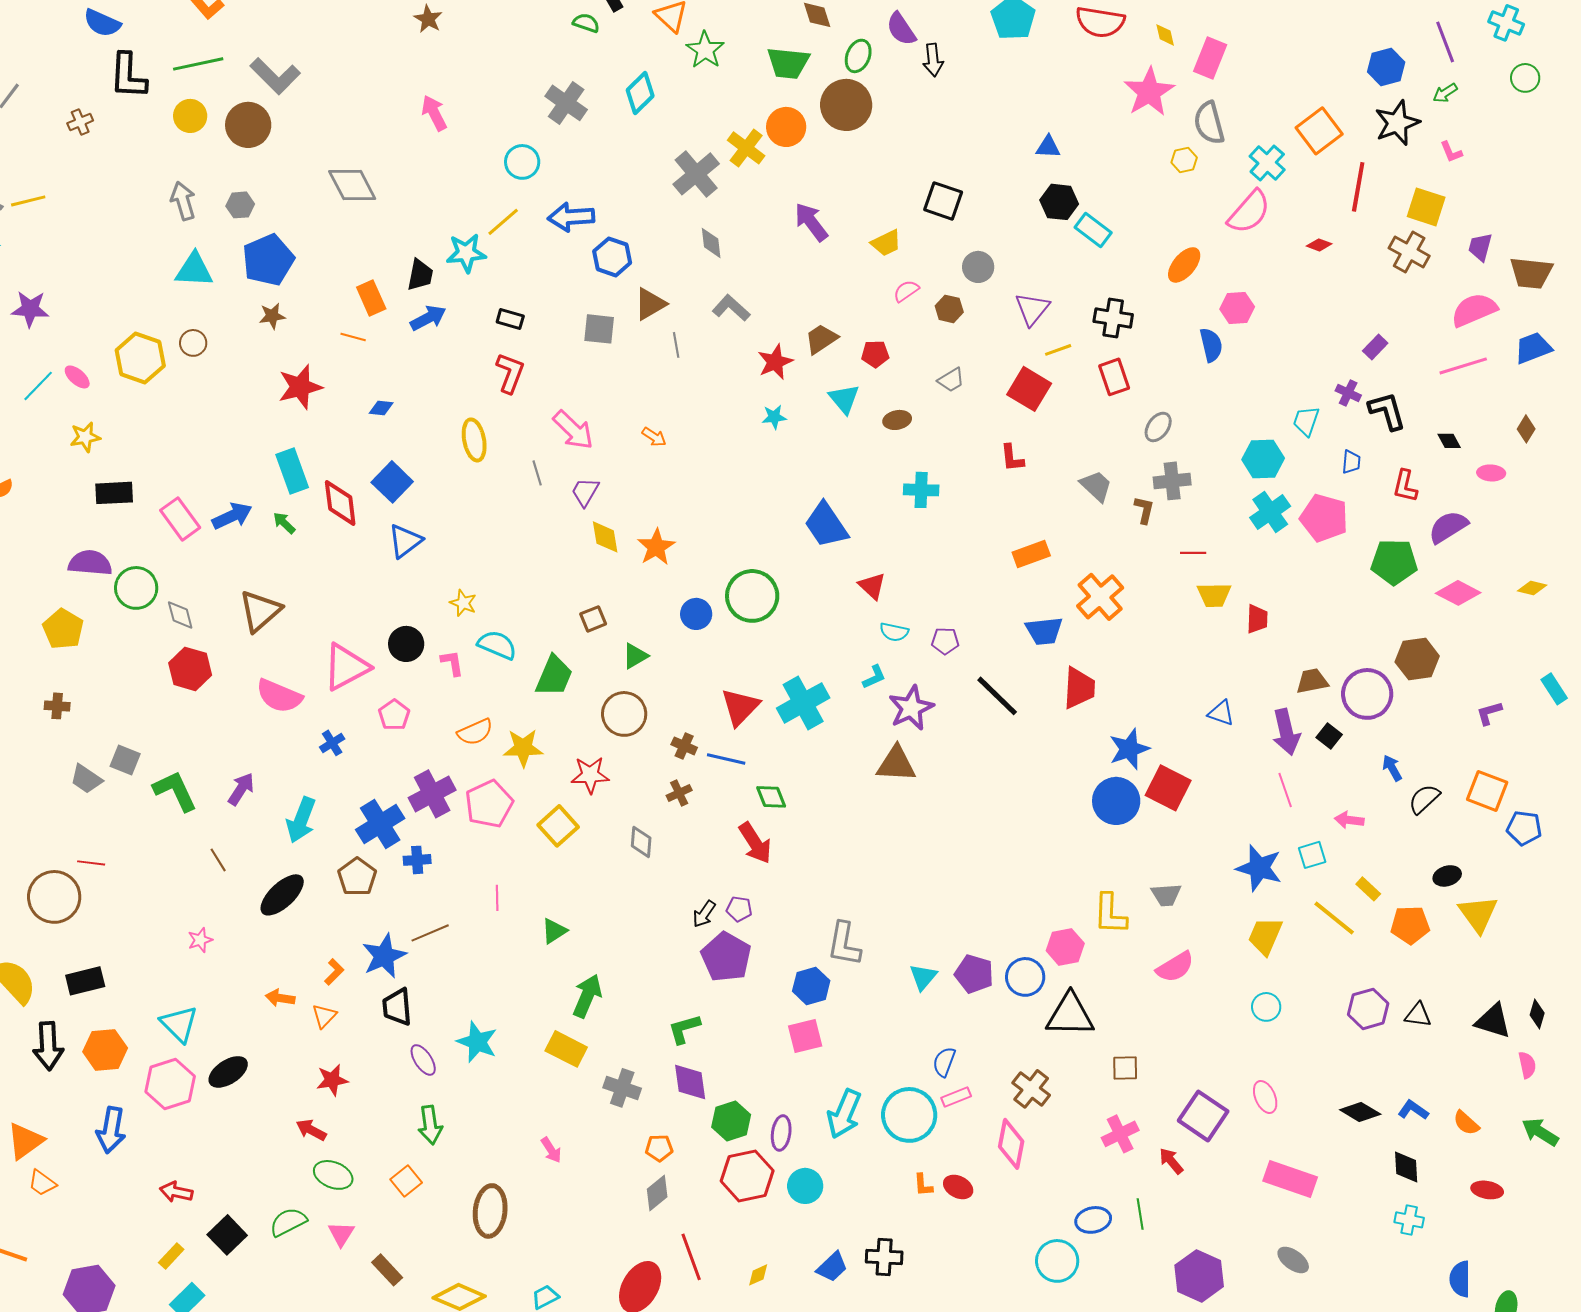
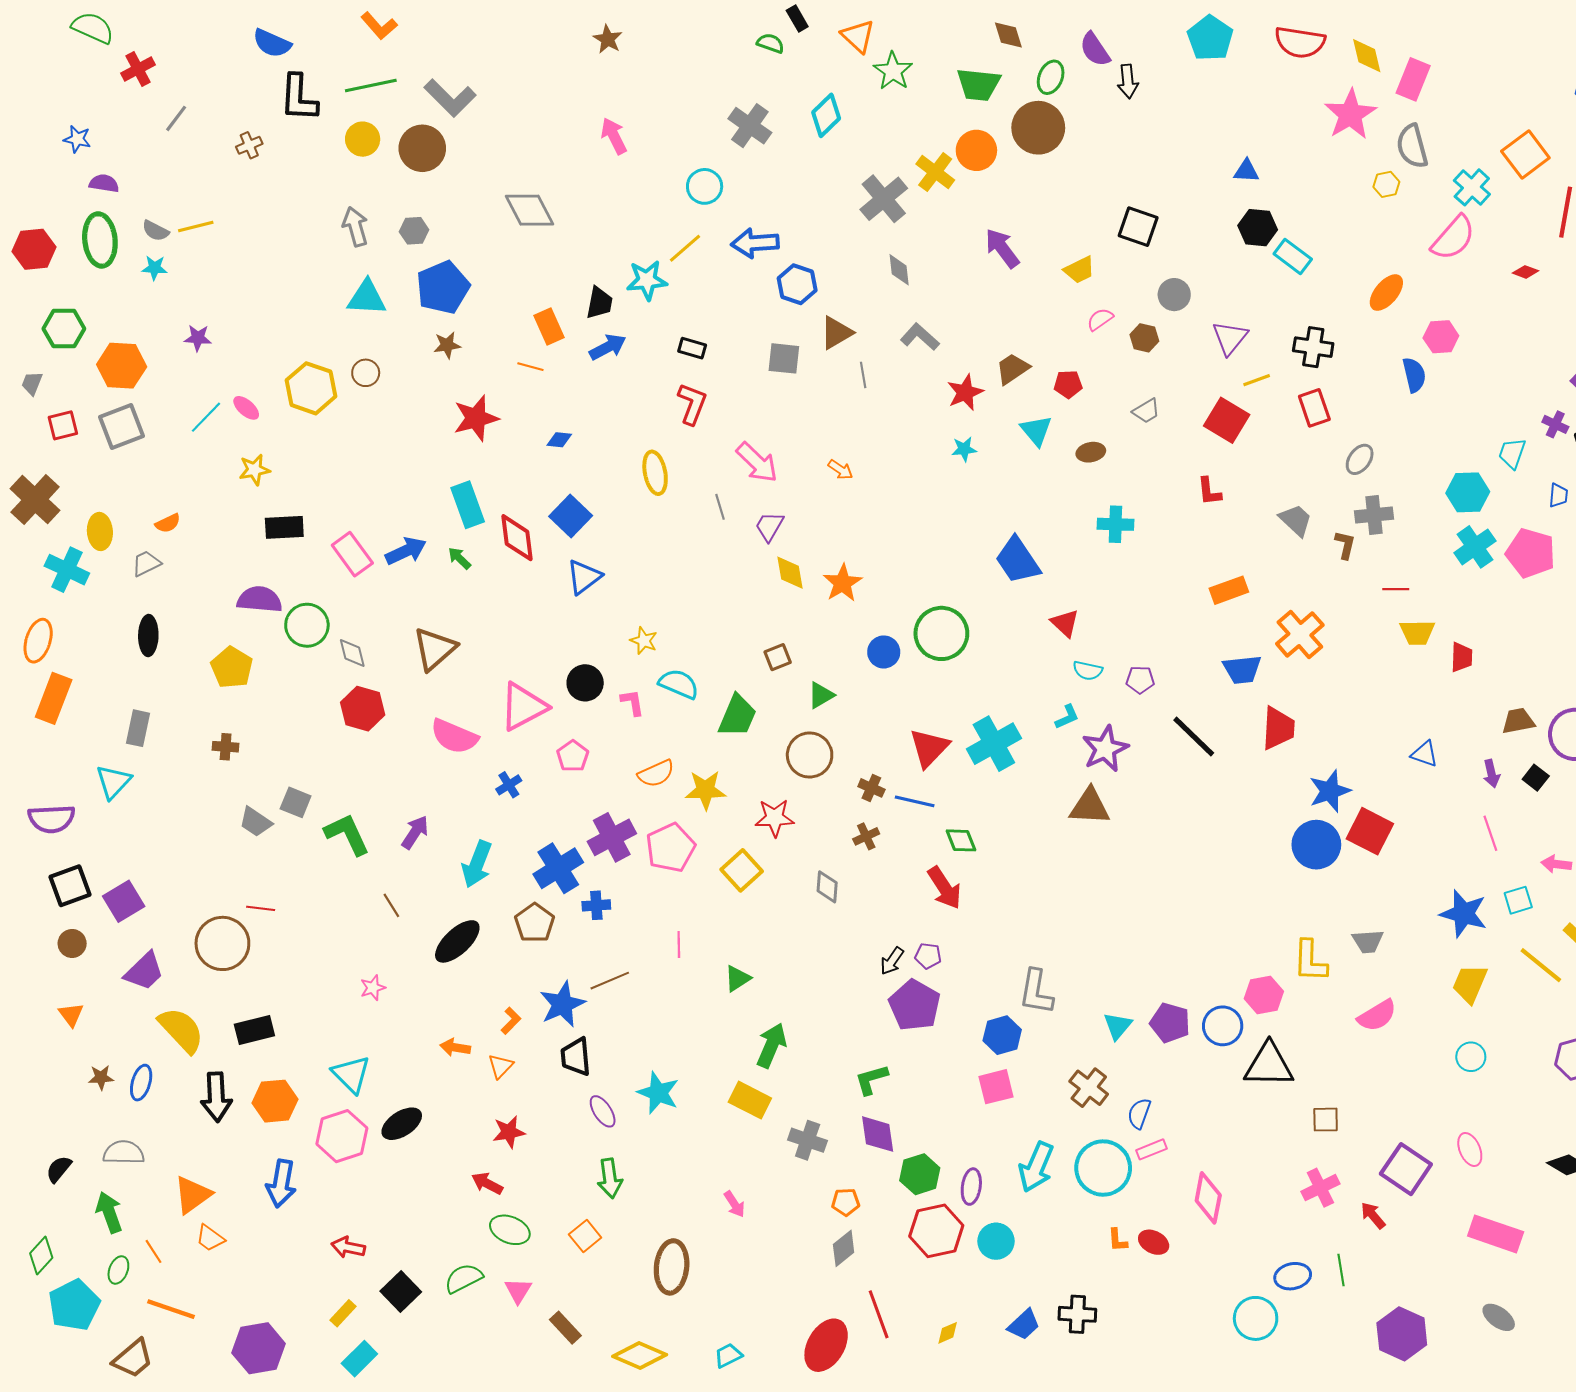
yellow diamond: (1165, 35) -> (1367, 56), size x1.5
purple star: (30, 309) -> (198, 338), size x0.7
purple arrow: (1286, 732) -> (1491, 774), size x0.6
brown cross: (1031, 1089) -> (1089, 1088), moved

